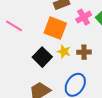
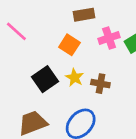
orange square: (55, 28) -> (69, 45), size x0.7

